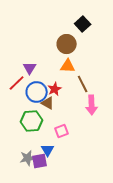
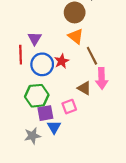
orange triangle: (68, 66) -> (76, 36), turned 35
red line: (17, 83) -> (21, 55), turned -48
brown triangle: (48, 103) -> (84, 88), moved
purple square: (40, 161) -> (45, 113), moved

